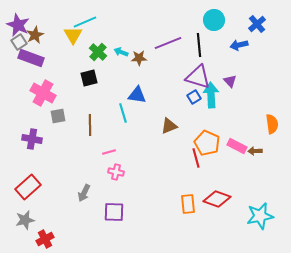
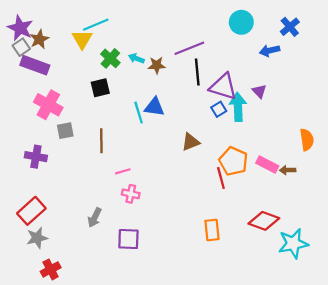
black line: (199, 45) -> (197, 72), moved
cyan line: (123, 113) -> (139, 113), moved
red diamond: (217, 199) -> (264, 221), moved
gray star: (25, 220) -> (37, 238), moved

